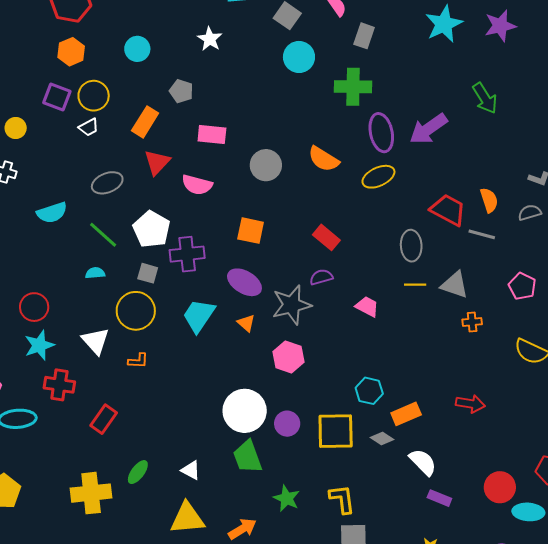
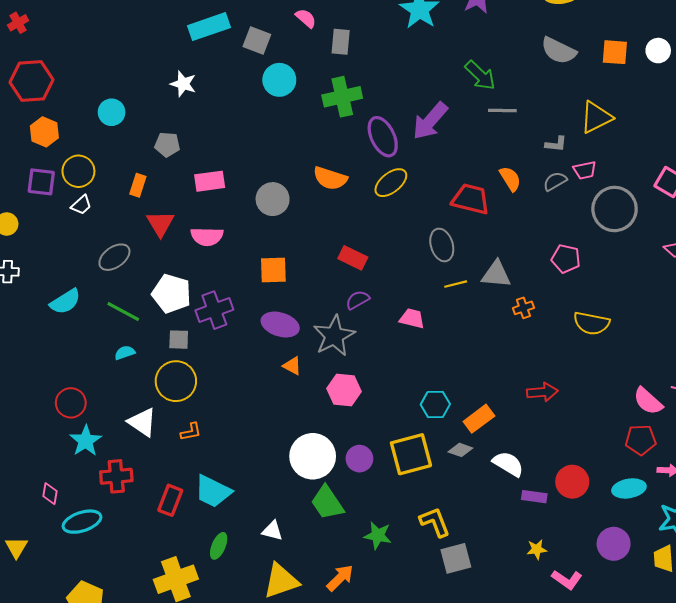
orange rectangle: (145, 122) -> (138, 185), size x0.7
gray line: (482, 234) -> (502, 111), moved
cyan trapezoid: (199, 316) -> (213, 491), moved, turned -84
red circle: (500, 487) -> (572, 482), moved

